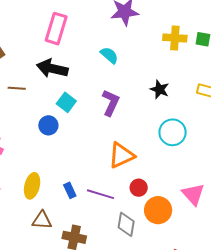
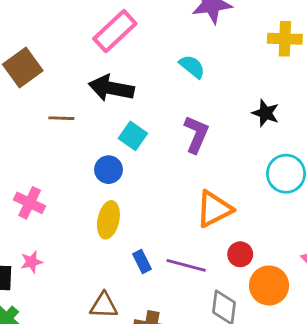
pink rectangle: (56, 29) -> (115, 31), turned 32
yellow ellipse: (32, 186) -> (108, 220), moved

